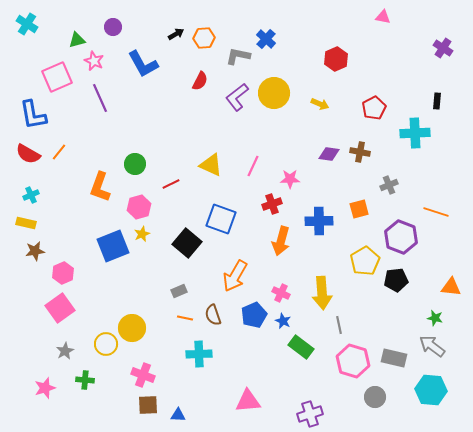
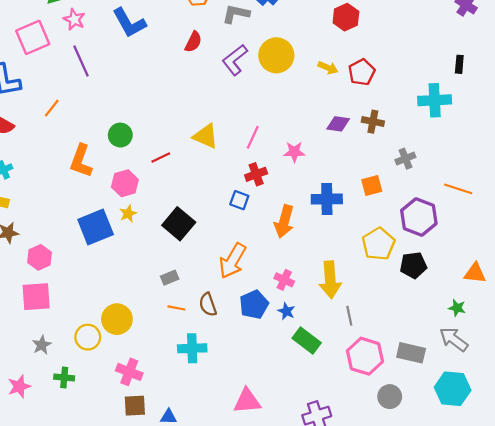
red pentagon: (374, 108) -> (362, 72), moved
orange line: (59, 152) -> (52, 108), moved
red cross: (272, 204) -> (256, 174), moved
blue square: (221, 219) -> (239, 200), moved, size x0.6
pink square: (60, 308) -> (36, 297), turned 32

